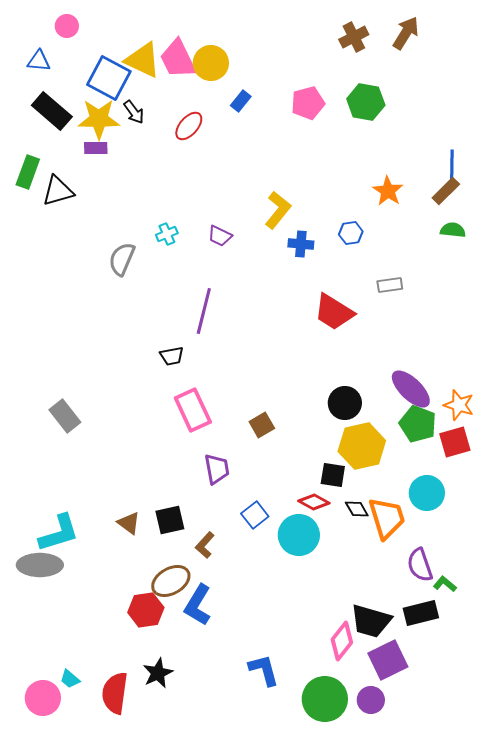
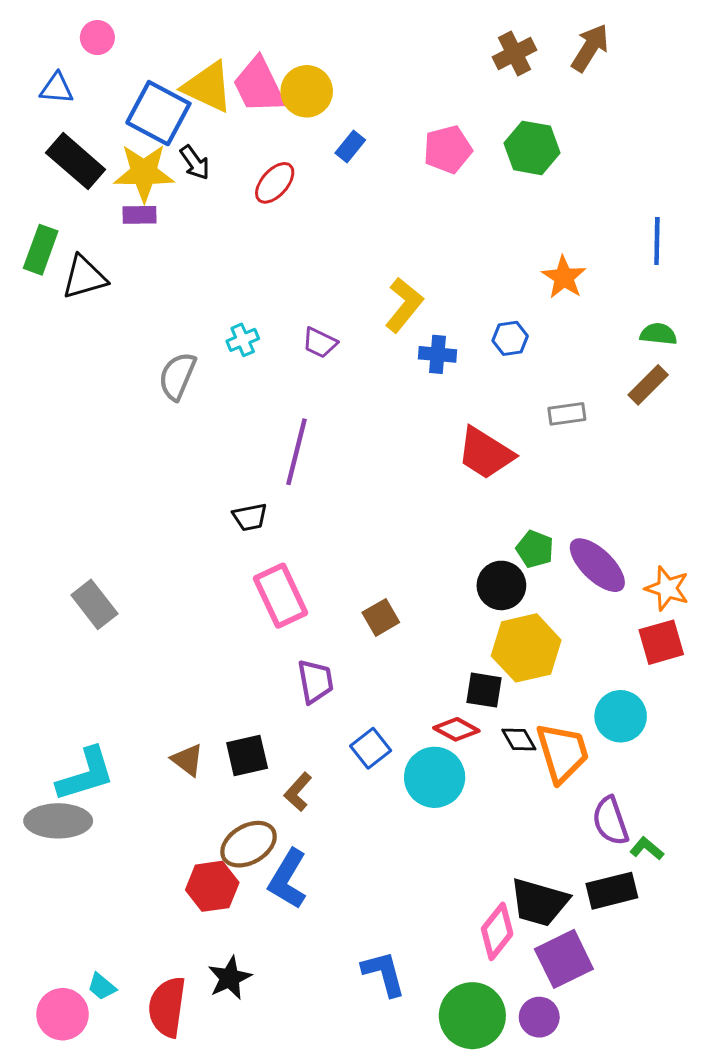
brown rectangle: (446, 191) -> (648, 385), moved
green pentagon: (418, 424) -> (535, 549), moved, size x0.7

